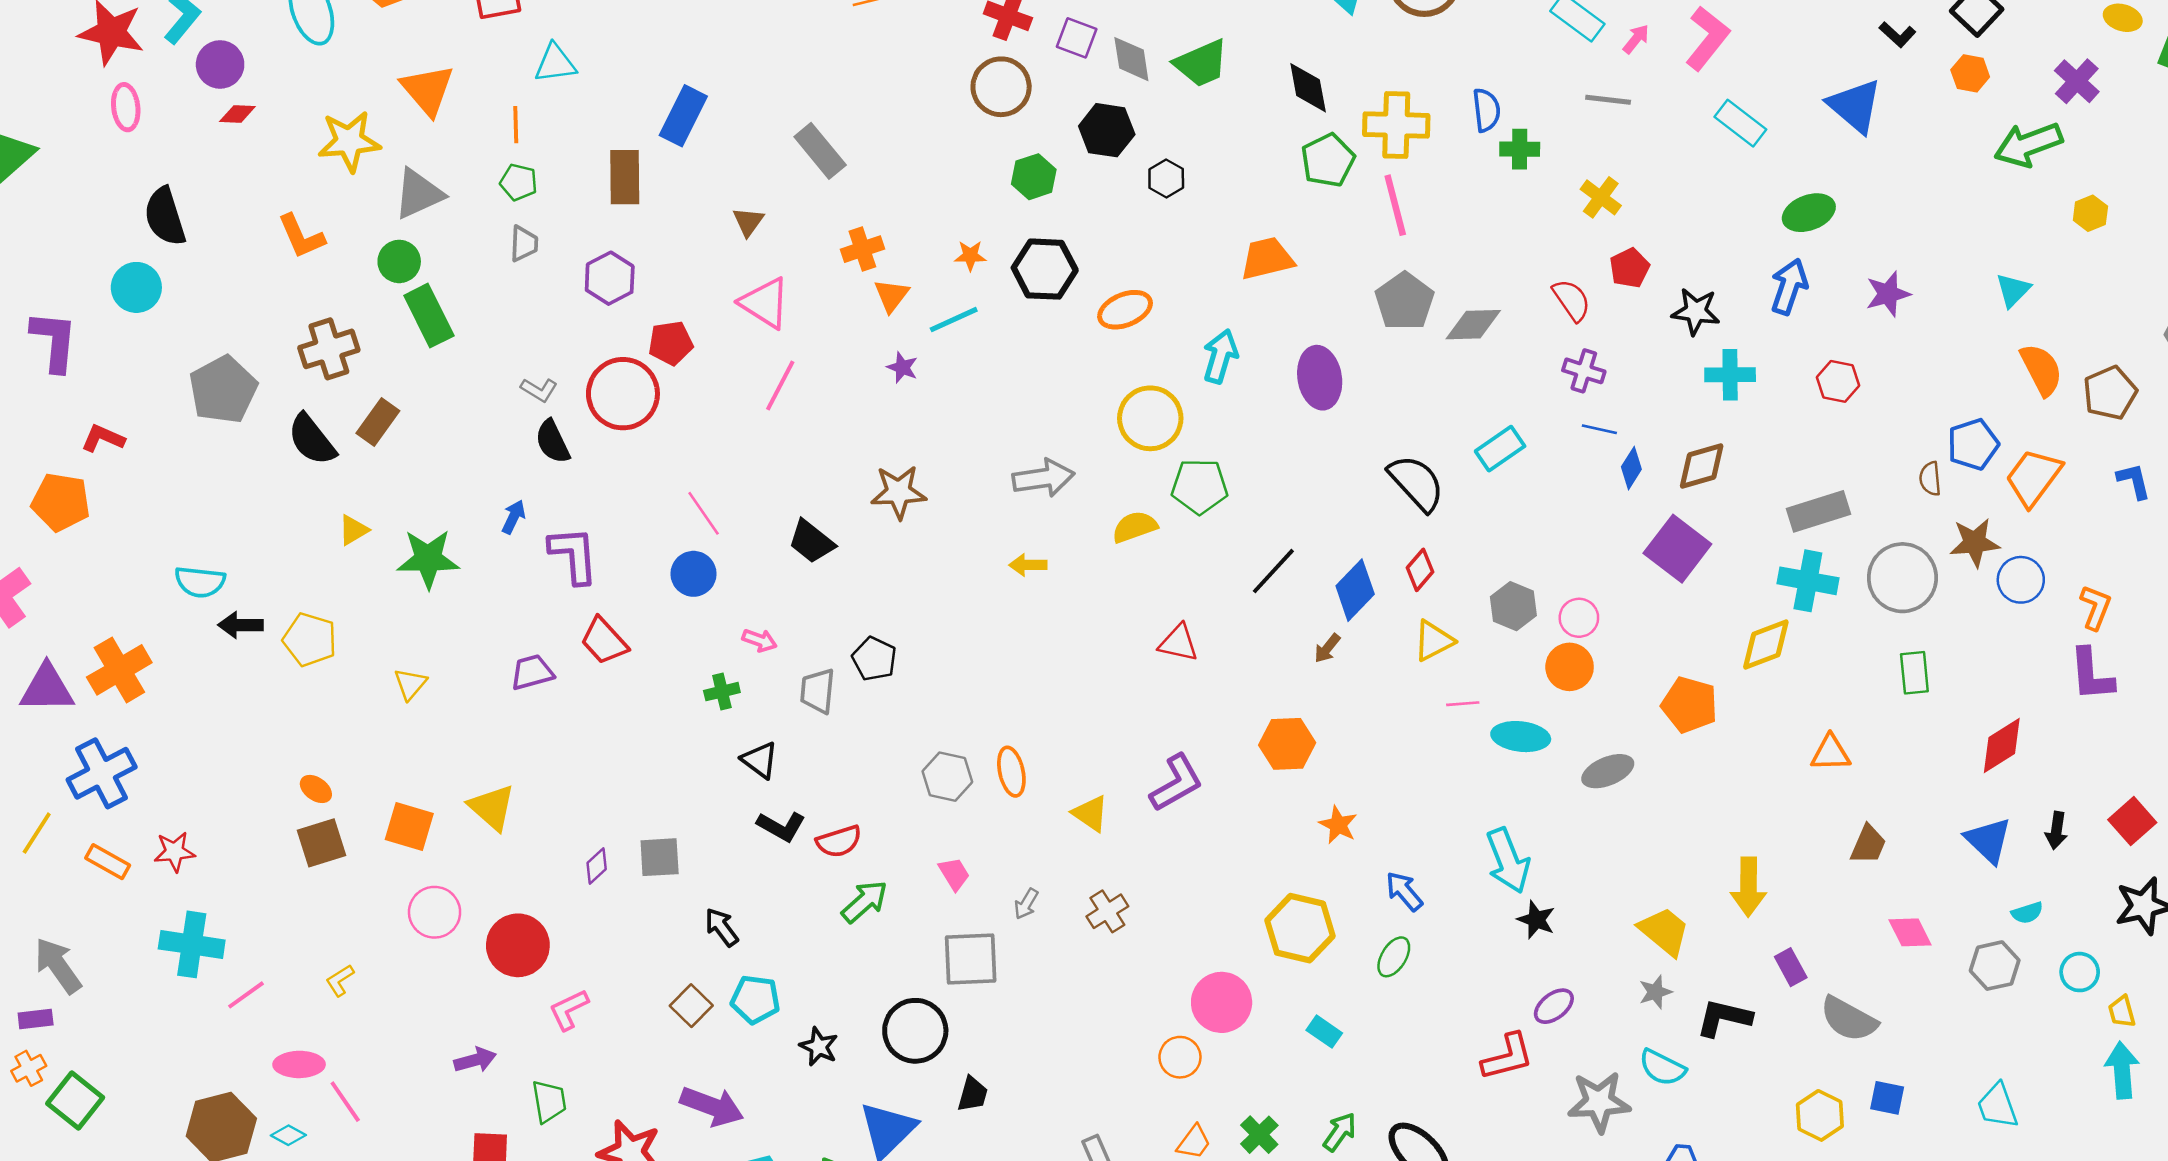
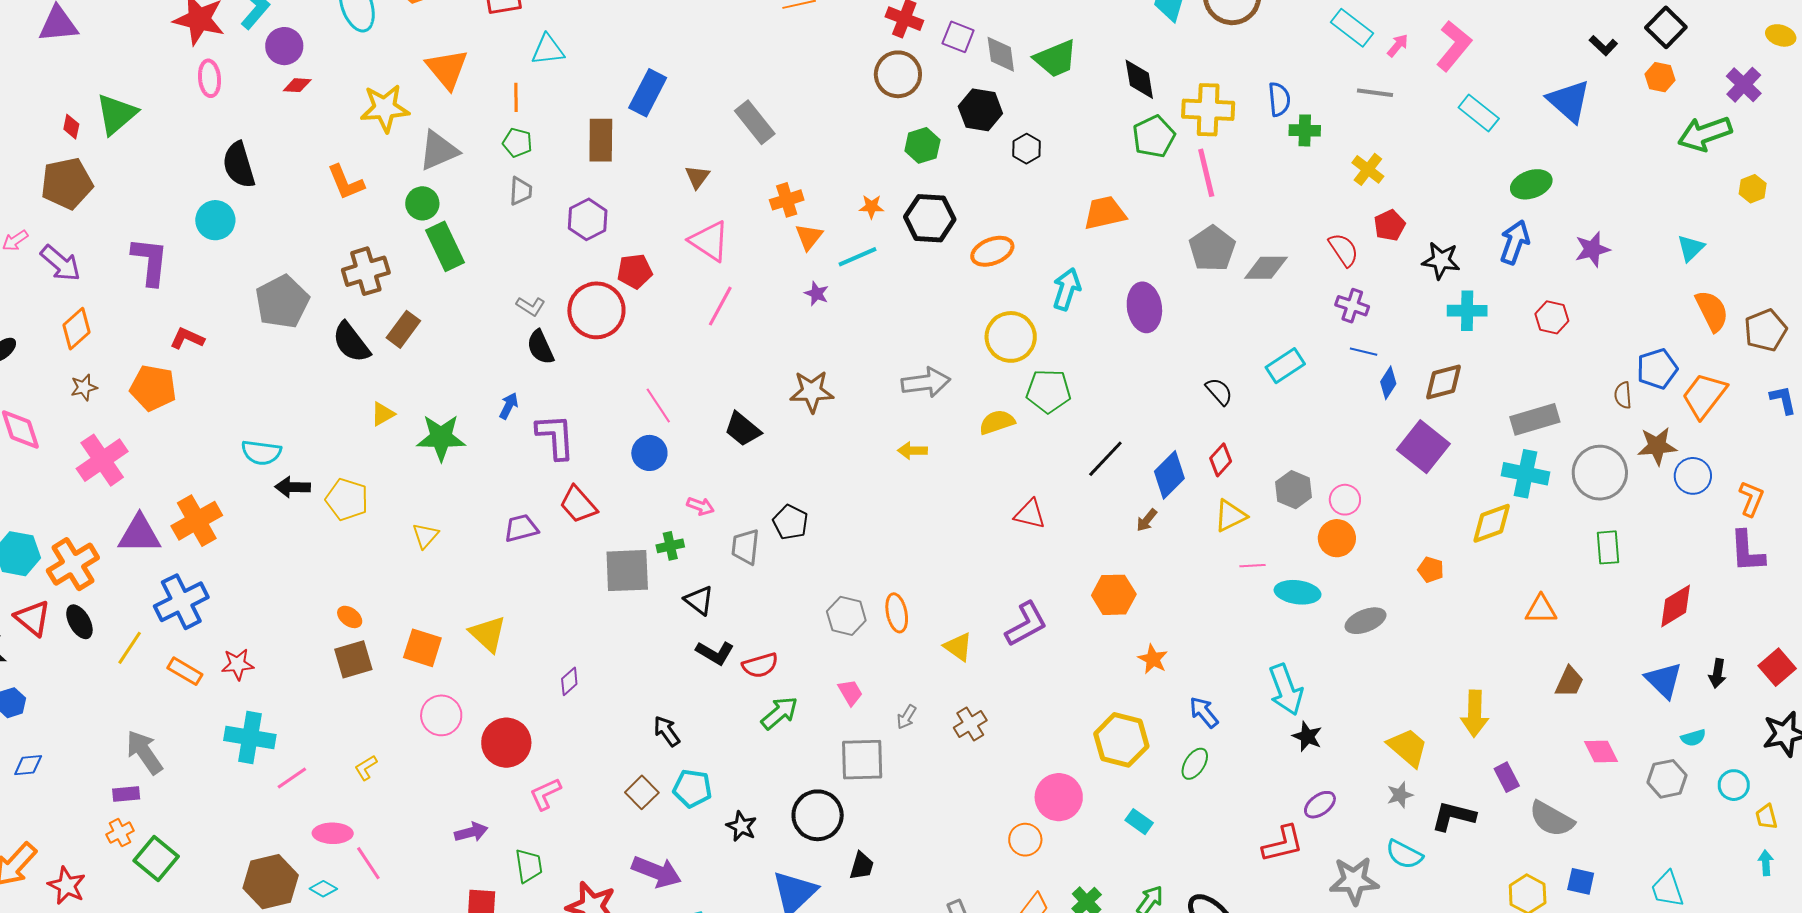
black semicircle: (1416, 483) -> (1219, 391), size x0.6
orange pentagon: (1690, 705) -> (1431, 570), size x0.6
gray square: (660, 857) -> (627, 571), moved, size x1.4
cyan arrow: (2122, 1070) -> (1766, 863), size x0.6

